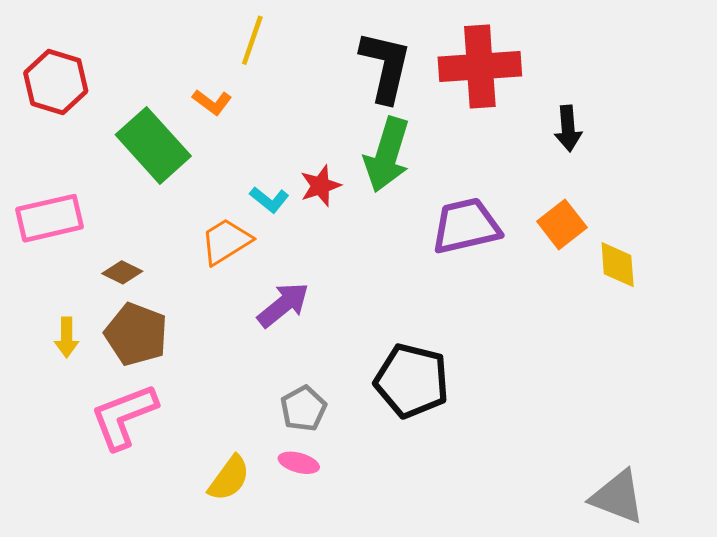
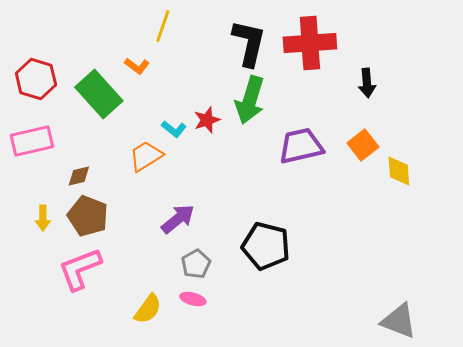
red hexagon: (56, 82) -> (36, 79), moved
brown diamond: (122, 272) -> (79, 176), turned -40
purple arrow: (283, 305) -> (178, 219), moved

